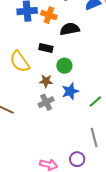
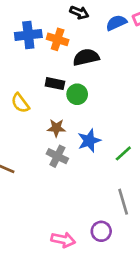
yellow semicircle: (20, 62) -> (20, 103), size x0.7
green circle: (64, 66) -> (77, 94), moved
gray cross: (46, 102) -> (57, 156), turned -35

